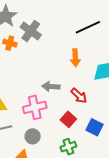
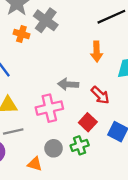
gray circle: (33, 136) -> (54, 148), moved
green cross: (68, 147) -> (80, 145), moved

